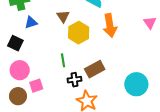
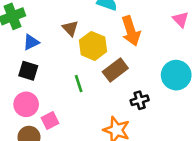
black square: (15, 43) -> (28, 71), moved
brown rectangle: (95, 69) -> (115, 70), moved
black cross: (74, 80) -> (140, 100), moved
cyan circle: (136, 84) -> (176, 75), moved

